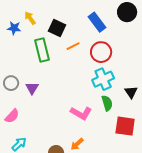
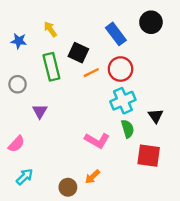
yellow arrow: (30, 18) -> (50, 29), moved
black square: (57, 28) -> (78, 53), moved
orange line: (73, 46) -> (91, 73), moved
gray circle: (11, 83) -> (18, 84), moved

